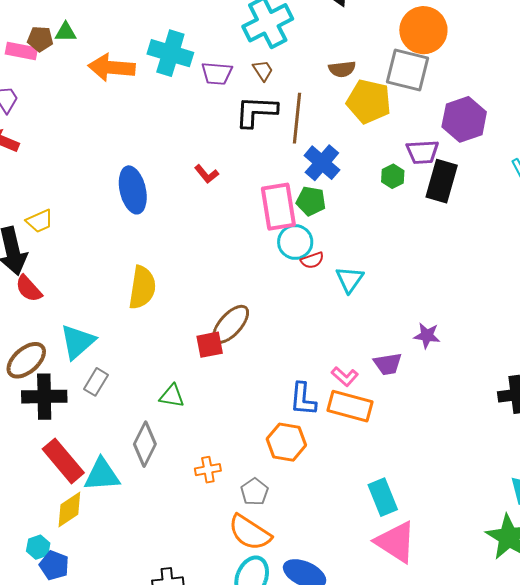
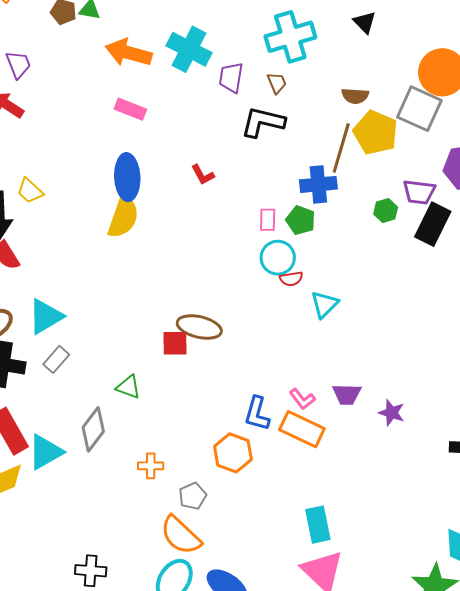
pink rectangle: (21, 51) -> (130, 109), moved
purple trapezoid: (217, 73) -> (231, 78), turned 84
brown line: (297, 118) -> (341, 148), moved
blue cross: (322, 163) -> (318, 184), turned 33
pink rectangle: (278, 207) -> (268, 220), size x0.5
yellow trapezoid: (40, 221) -> (30, 191), turned 56
yellow semicircle: (142, 288) -> (123, 217), moved
brown ellipse: (231, 324) -> (199, 327), turned 51
purple star: (427, 336) -> (392, 413), moved
cyan triangle: (102, 475) -> (45, 452), turned -36

